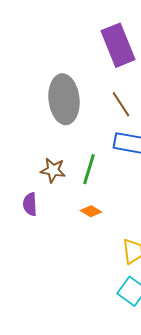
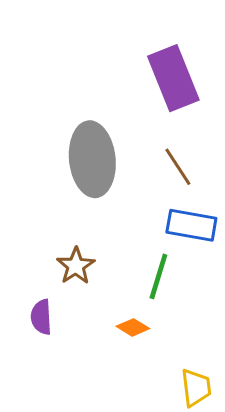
green line: (89, 169) -> (158, 276), moved
brown star: (53, 170) -> (76, 266), turned 30

